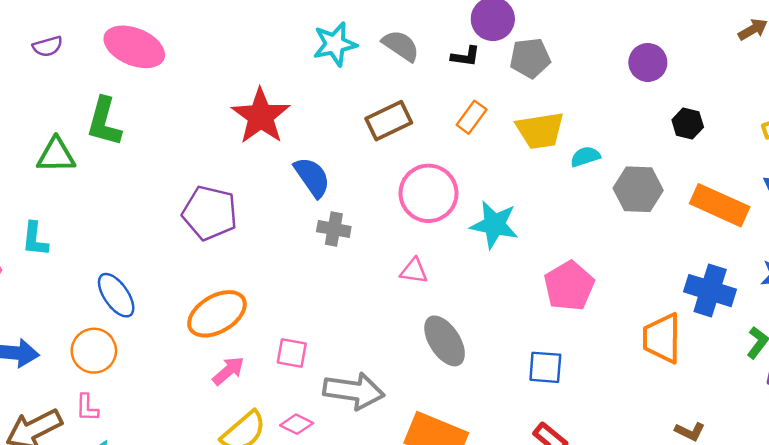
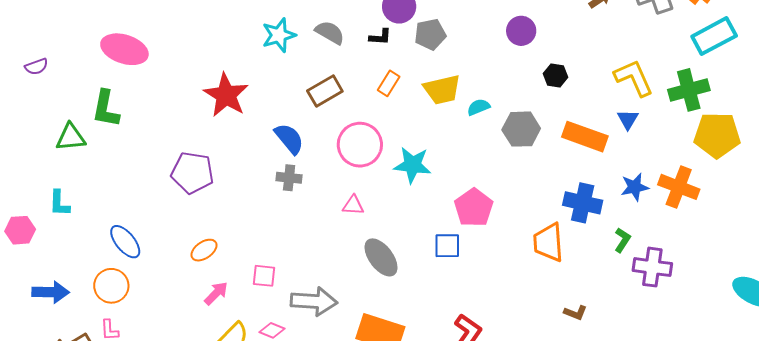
purple semicircle: (48, 46) -> (36, 67), moved
blue semicircle: (312, 177) -> (289, 139), moved
orange ellipse: (217, 314) -> (204, 250), size x0.6
blue square: (545, 367) -> (447, 246), moved

